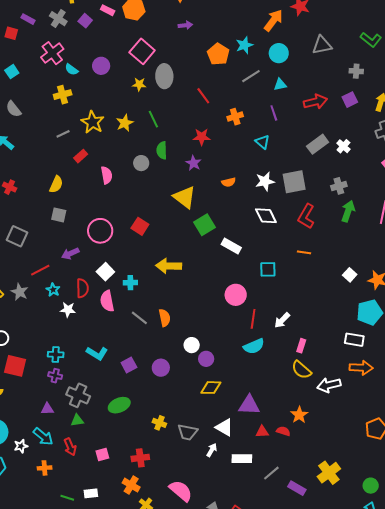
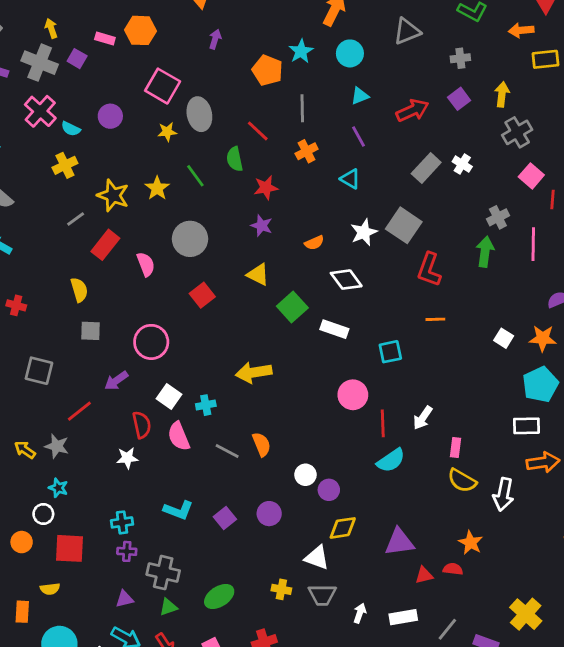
gray cross: (58, 19) -> (40, 63), size x1.4
purple arrow: (185, 25) -> (215, 39), turned -56
gray line: (251, 76) -> (302, 108), moved, turned -48
green semicircle: (162, 150) -> (235, 159), moved
red rectangle: (81, 156) -> (105, 245), size x1.5
gray circle: (141, 163) -> (190, 239), size x1.6
gray square: (294, 182) -> (404, 225), turned -35
yellow semicircle: (56, 184) -> (79, 290), turned -30
gray cross: (339, 186) -> (498, 217), moved
yellow triangle: (185, 197) -> (258, 275), size x0.7
white diamond: (266, 216) -> (346, 280), moved
red square: (140, 226) -> (202, 295), moved, turned 30
cyan star: (53, 290) -> (58, 488), moved
white arrow: (329, 385) -> (503, 494), turned -55
green ellipse: (119, 405) -> (219, 597), moved
white triangle: (224, 427) -> (317, 558), moved

